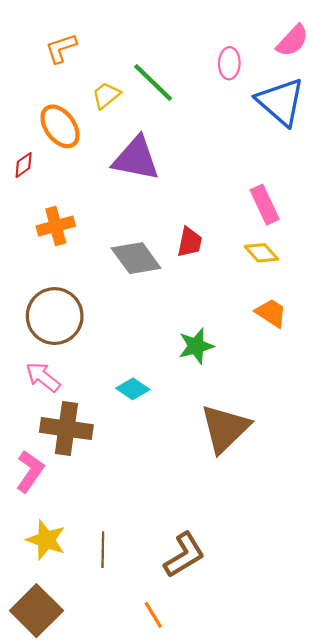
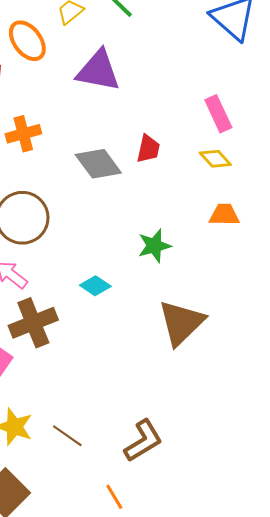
orange trapezoid: (271, 313) -> (224, 215), turned -32
brown cross: (66, 429) -> (33, 323), turned -30
brown line: (103, 550) -> (67, 436), turned -56

